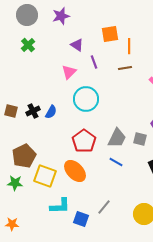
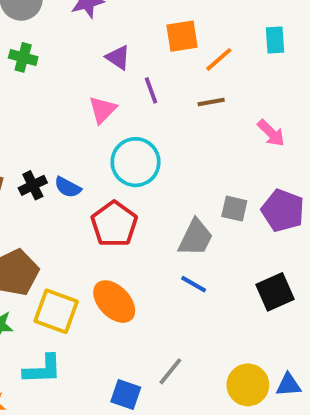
green cross: (28, 45) -> (23, 57), turned -32
orange line: (129, 46) -> (219, 59), turned 49
blue semicircle: (51, 112) -> (68, 187), turned 88
gray square: (140, 139) -> (234, 209), moved
red pentagon: (84, 141) -> (114, 224), moved
cyan L-shape: (60, 206) -> (43, 369), moved

